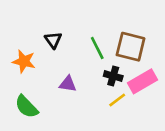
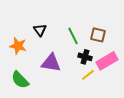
brown square: (131, 47) -> (98, 35), size x0.7
purple triangle: (68, 84) -> (51, 63), size x1.5

